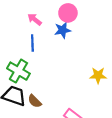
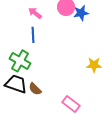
blue star: (63, 30) -> (81, 13), moved

